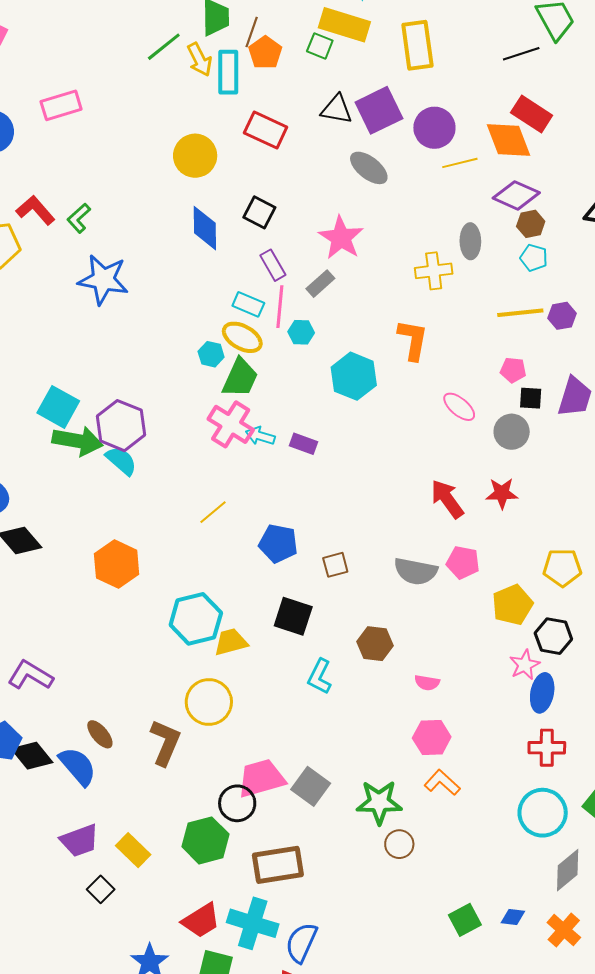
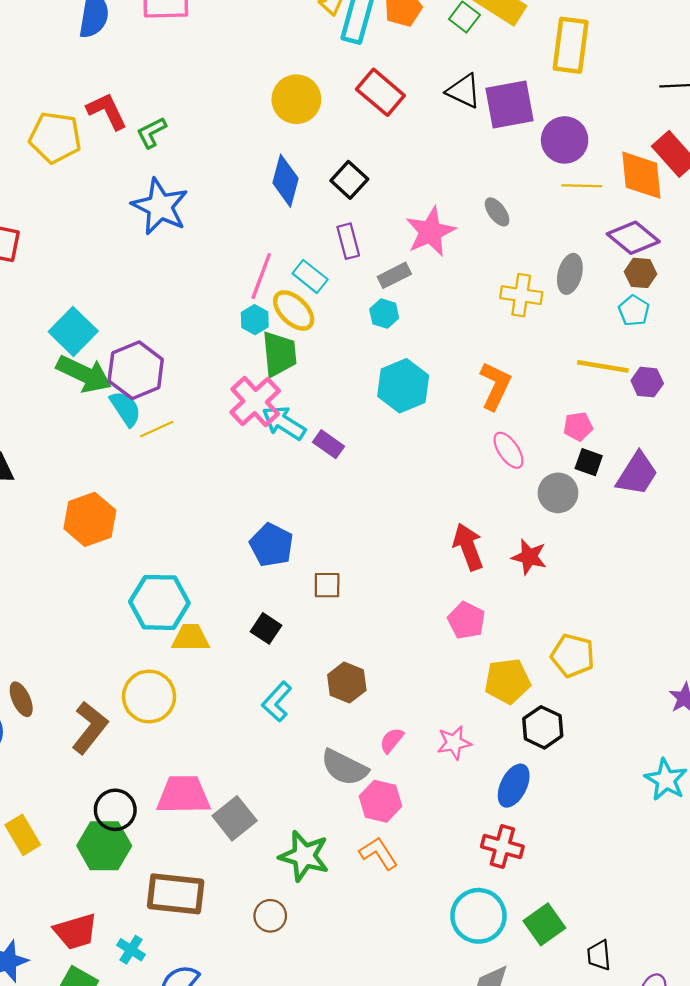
gray ellipse: (369, 168) -> (497, 212), moved, size x0.7
pink line: (280, 307) -> (261, 276), moved
cyan hexagon: (301, 332) -> (384, 314), moved
orange L-shape: (413, 340) -> (495, 386), moved
pink pentagon: (513, 370) -> (578, 426), turned -30
green trapezoid: (240, 378) -> (279, 354), turned -45
cyan arrow: (260, 436) -> (284, 423), size x1.4
yellow line: (213, 512) -> (157, 429), moved
gray semicircle: (416, 571) -> (344, 767), moved
black square: (293, 616) -> (266, 628), size x0.7
pink star: (525, 665) -> (454, 743), moved
pink semicircle: (427, 683) -> (392, 740), turned 105
black circle: (237, 803) -> (115, 810), moved
brown circle: (399, 844) -> (270, 916), moved
cyan cross: (253, 923) -> (131, 950), size x0.5

